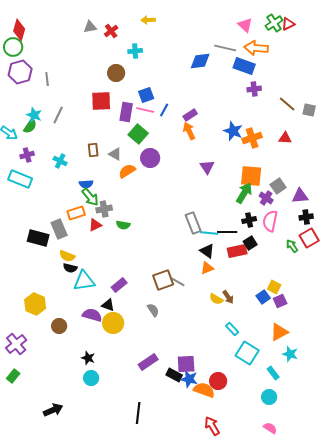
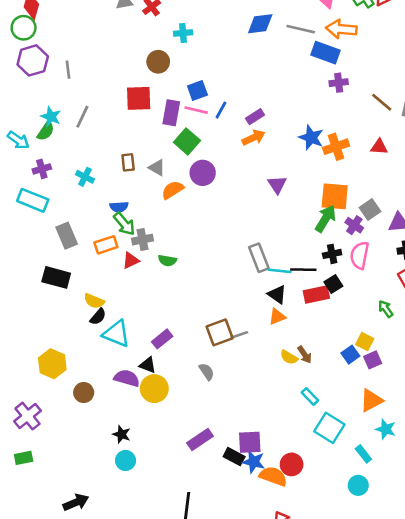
blue diamond: (200, 61) -> (260, 24), moved
orange arrow: (189, 131) -> (254, 138), turned 90
gray rectangle: (59, 229) -> (67, 236), moved
green arrow: (292, 246) -> (386, 309), moved
black semicircle: (70, 268) -> (98, 317), turned -64
cyan triangle: (84, 281) -> (116, 334), turned 30
gray line: (178, 282) -> (239, 335), turned -48
green rectangle: (13, 376) -> (24, 458), turned 40

